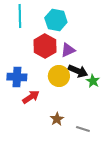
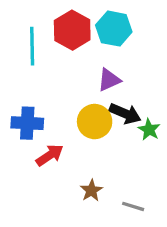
cyan line: (20, 16) -> (32, 46), moved
cyan hexagon: (56, 20) -> (114, 29), moved
red hexagon: (45, 46) -> (72, 30), moved

